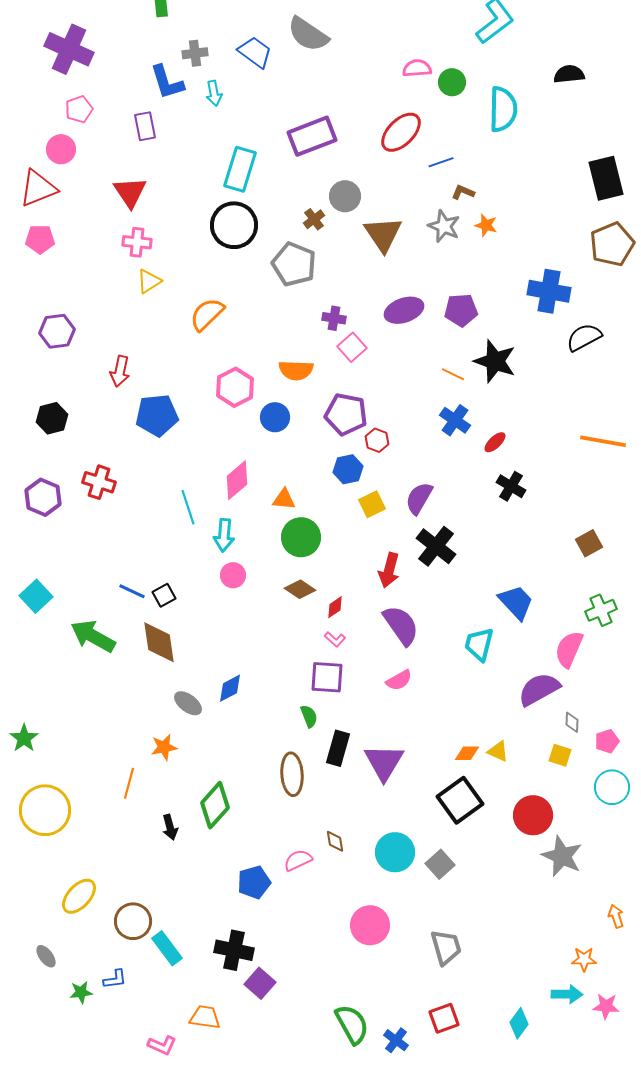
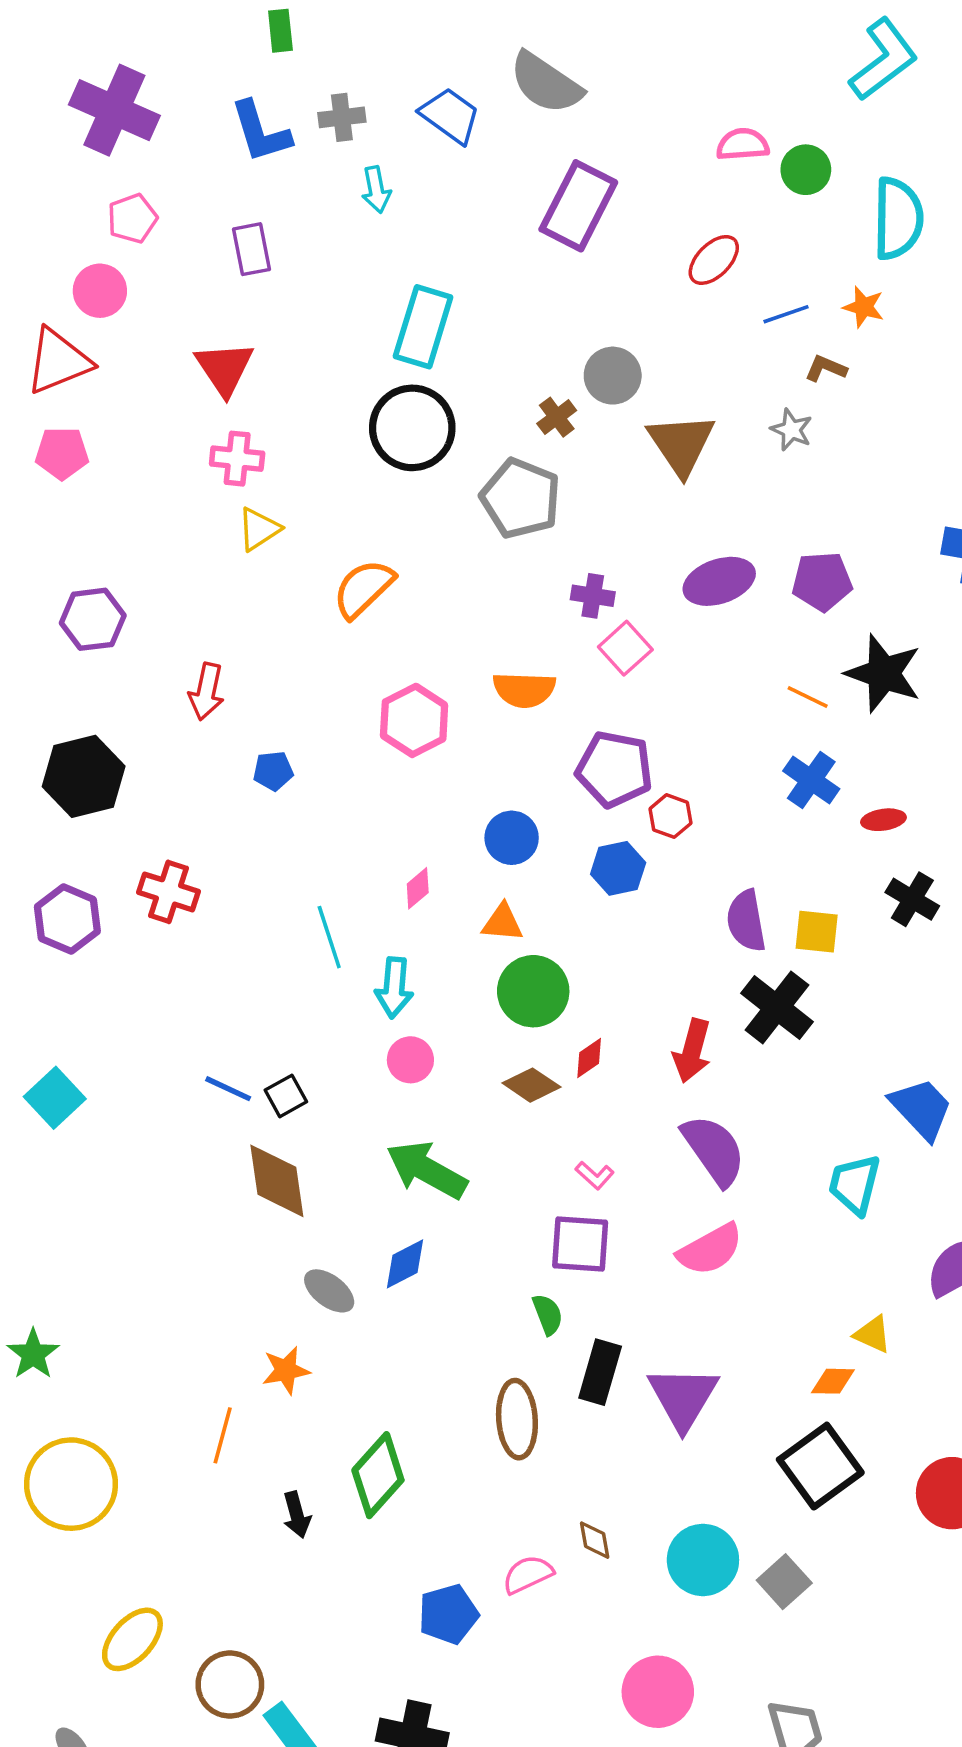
blue L-shape: (167, 82) -> (261, 132), moved
red ellipse: (401, 132) -> (714, 260), size x0.7
purple rectangle: (312, 136) -> (578, 206), moved, turned -42
orange star: (486, 225) -> (864, 307), moved
gray star: (444, 226) -> (791, 430), size x0.7
blue pentagon: (157, 415) -> (273, 771), size x0.5
blue circle: (275, 417) -> (512, 838), moved
black hexagon: (52, 418) -> (84, 776), size x1.4
red ellipse: (495, 442) -> (883, 820), turned 35
pink diamond: (237, 480) -> (418, 888), size x0.6
purple semicircle: (419, 498) -> (746, 921), turned -40
yellow square: (372, 504) -> (817, 932), moved, turned 32
red diamond: (335, 607) -> (589, 1058), moved
green arrow: (93, 636) -> (427, 1170), moved
pink semicircle: (399, 680) -> (710, 1249), size x1.4
yellow triangle: (498, 751) -> (873, 1334), moved

